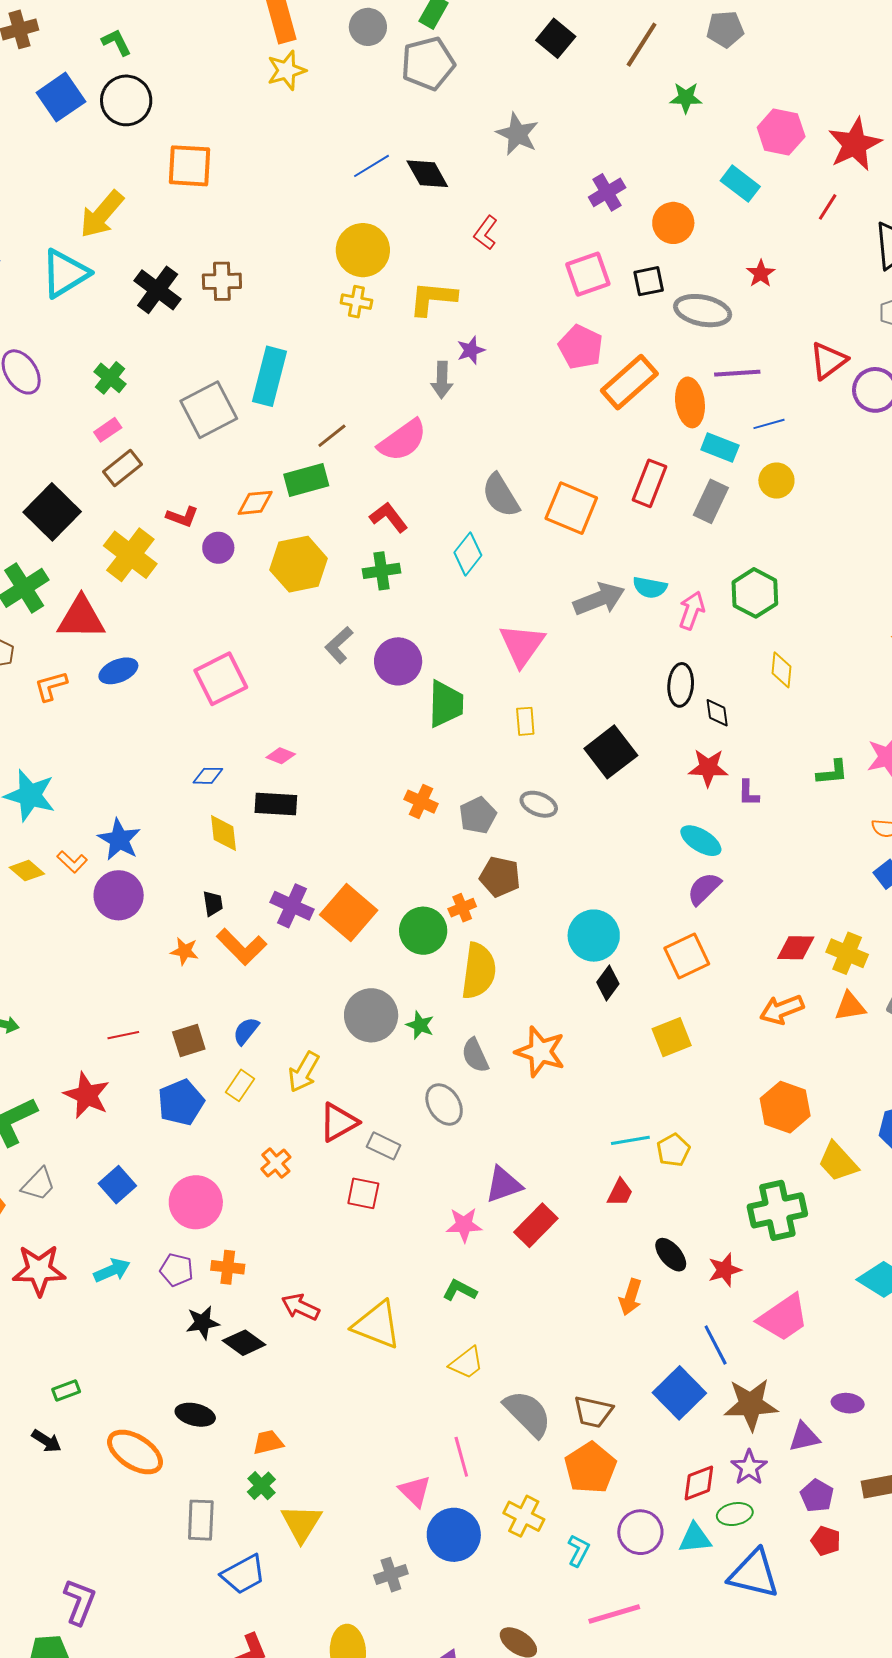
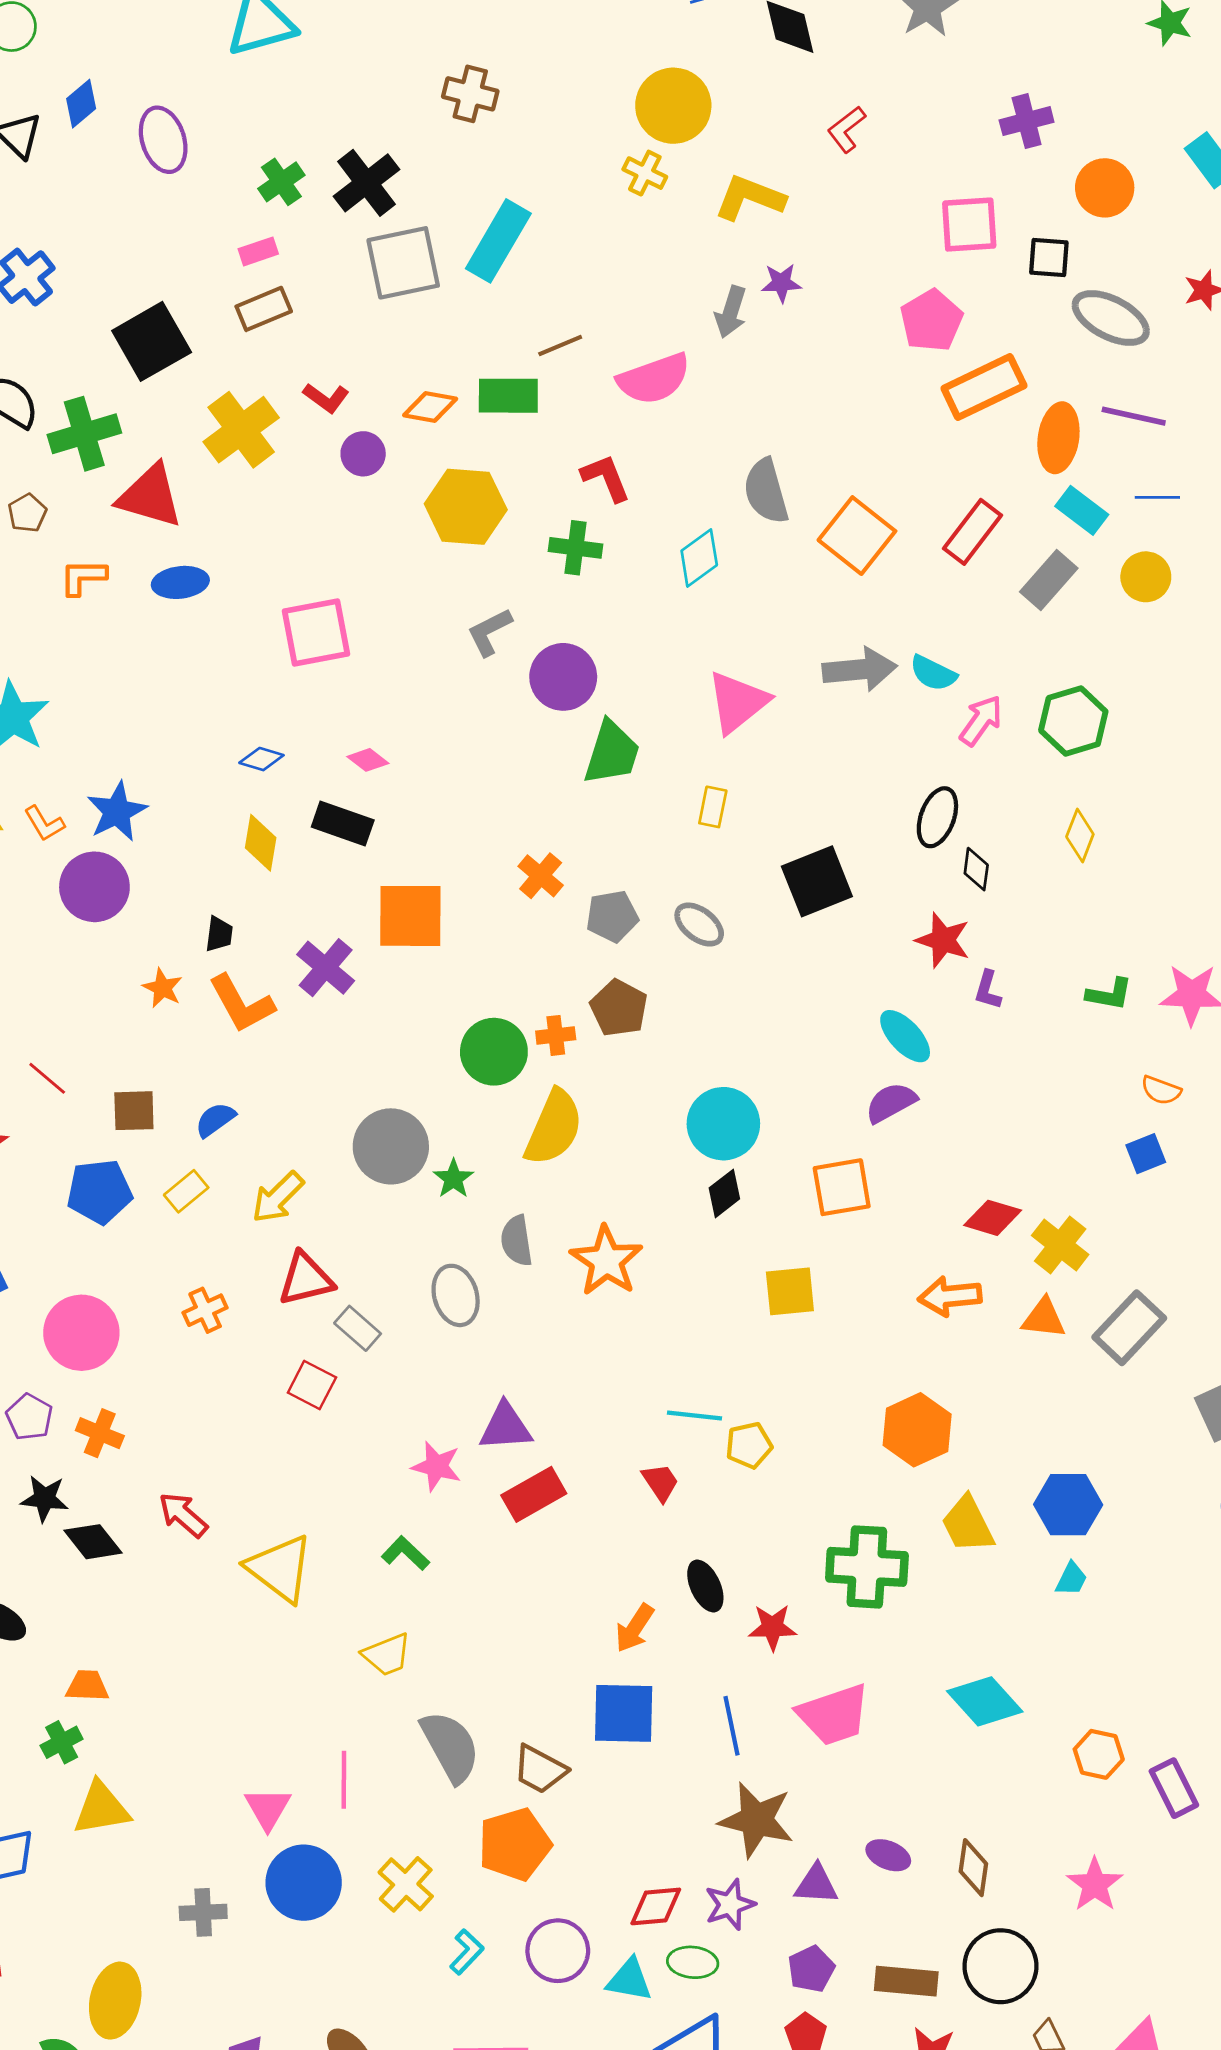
black cross: (158, 290) -> (367, 183), moved
orange square: (349, 912) -> (410, 916), moved, turned 34
red line: (123, 1035) -> (47, 1078), turned 36
red trapezoid: (620, 1192) -> (660, 1482), turned -76
blue square: (679, 1393) -> (624, 1713), moved, turned 30
yellow triangle: (301, 1523) -> (101, 1808), turned 33

